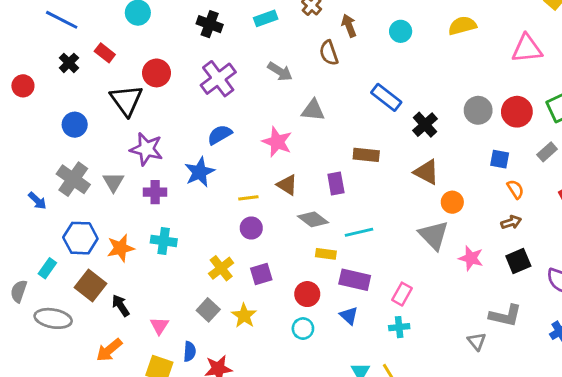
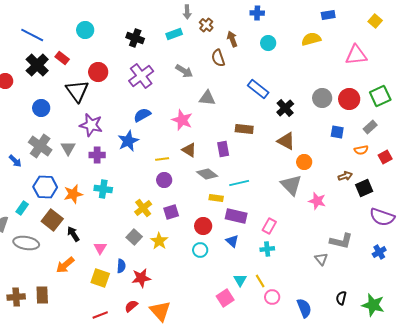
black cross: (69, 63) -> (37, 65), size x1.6
orange semicircle: (515, 189) -> (361, 150), moved, turned 112
black square: (518, 261) -> (364, 188), moved

